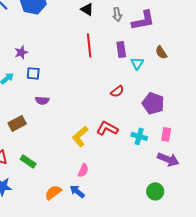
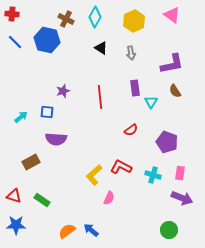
purple L-shape: (143, 20) -> (172, 64), moved
red line: (89, 45) -> (100, 97), moved
purple star: (21, 52) -> (63, 91), moved
purple semicircle: (42, 100) -> (56, 139), size x1.5
pink semicircle: (83, 170) -> (109, 198), moved

